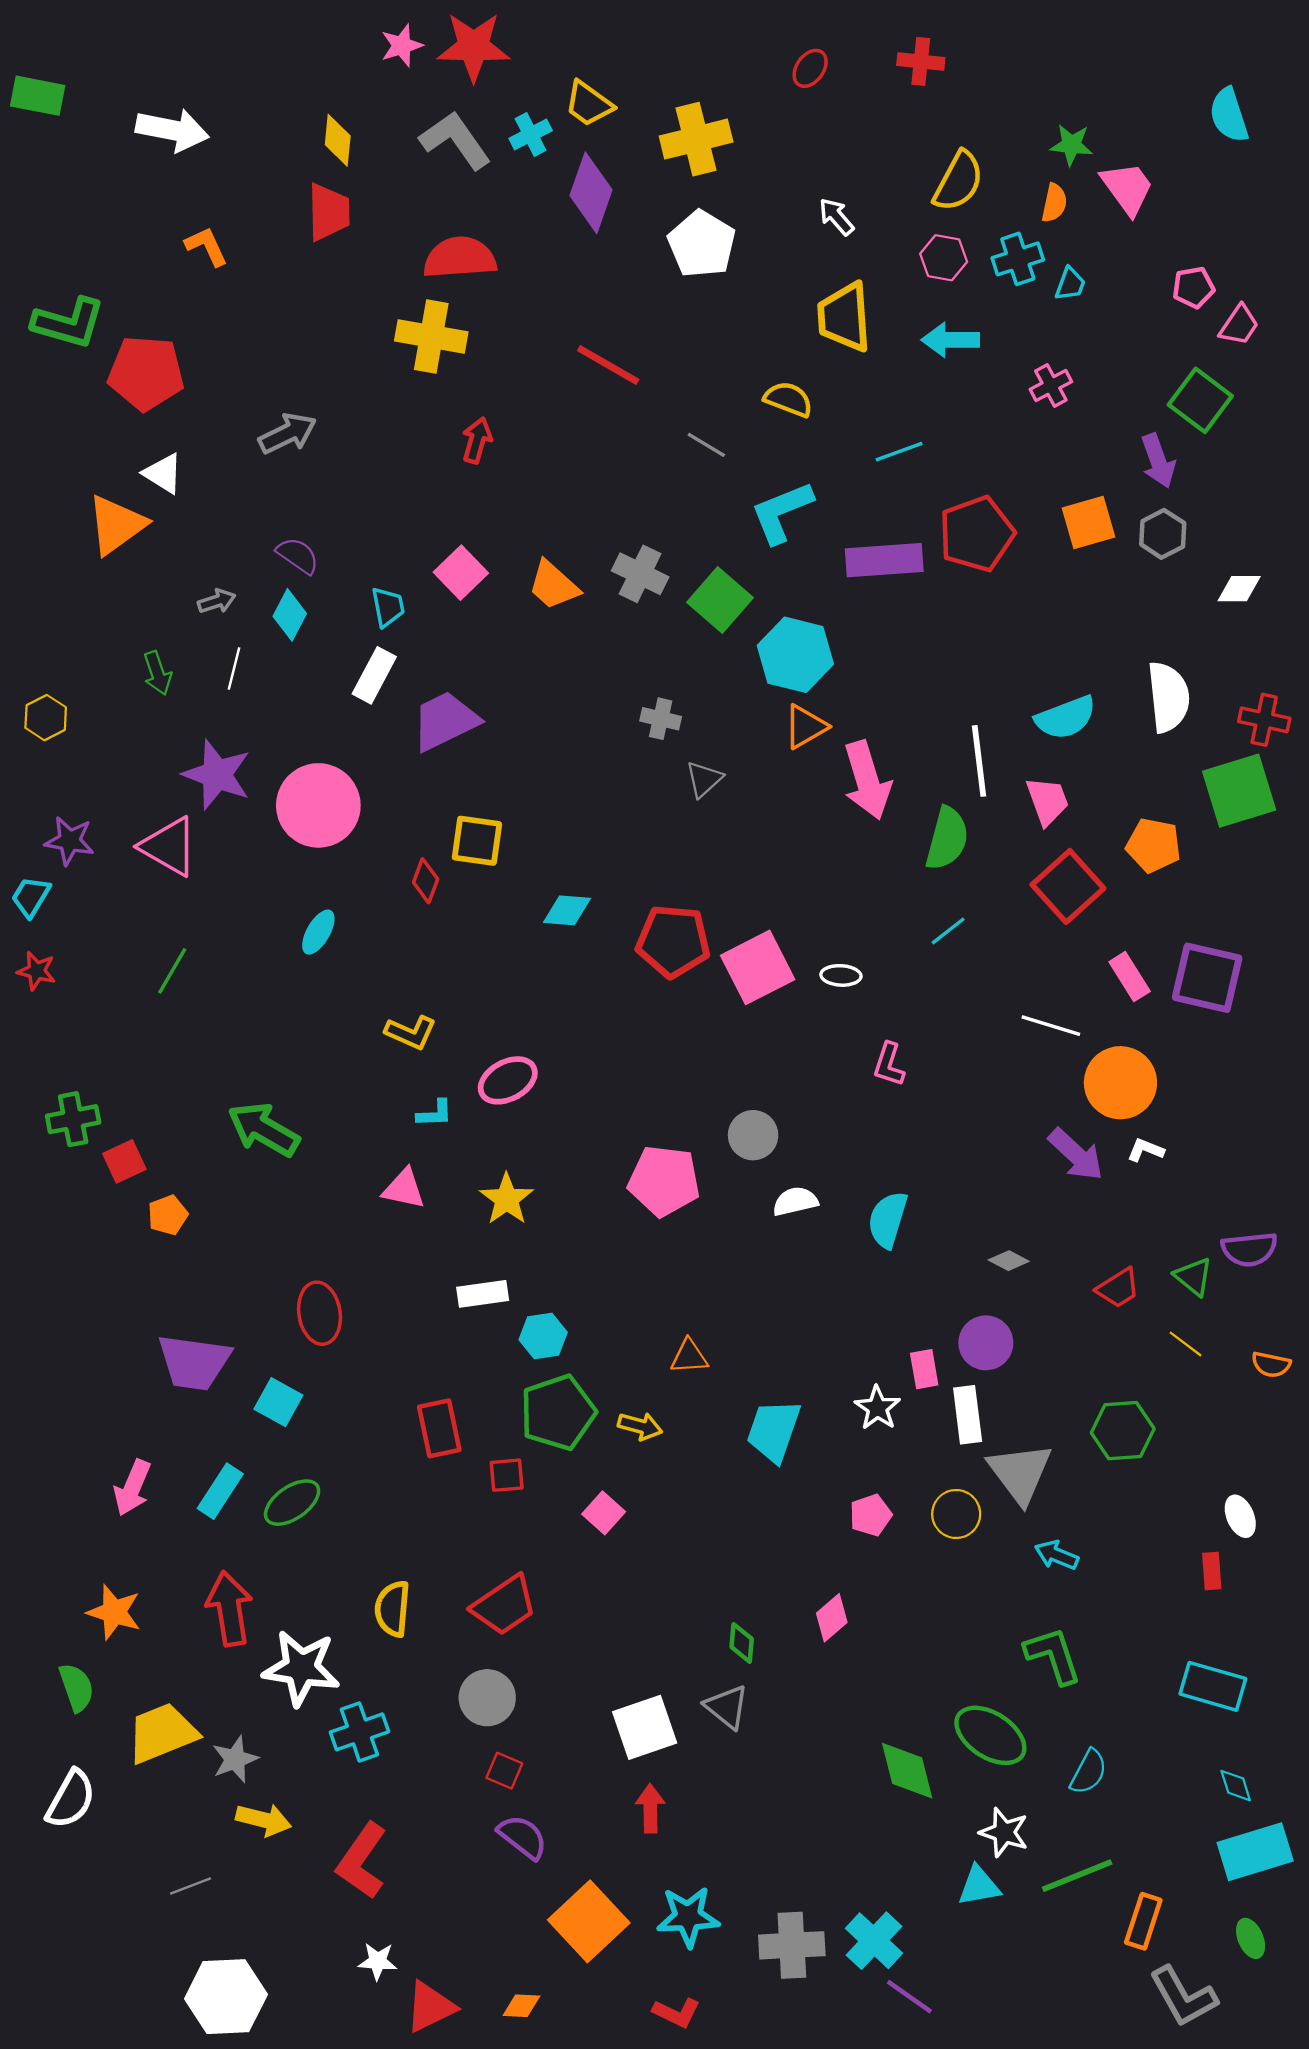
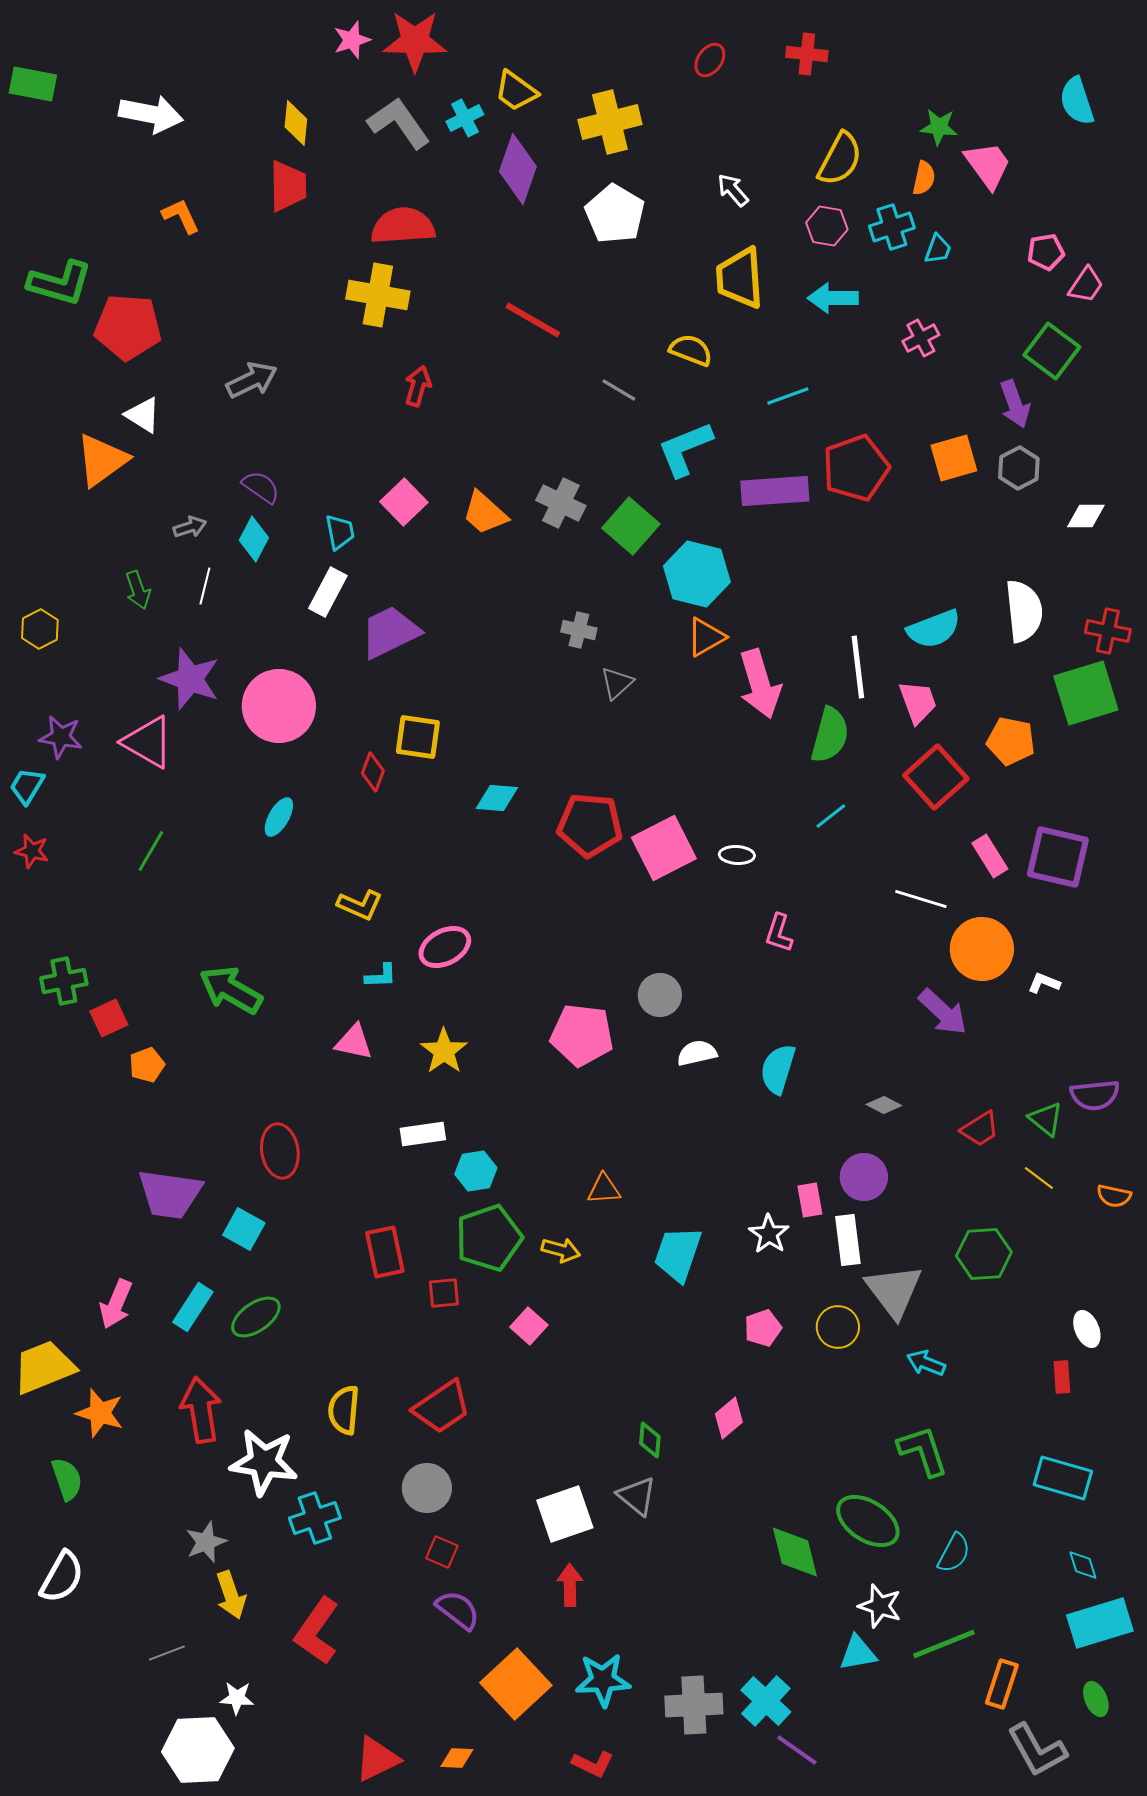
white L-shape: (1146, 1150) -> (1044, 983), moved
yellow trapezoid: (162, 1733) -> (44, 1367), moved
yellow arrow: (264, 1820) -> (231, 1595), turned 57
white star: (378, 1961) -> (237, 1698), moved

